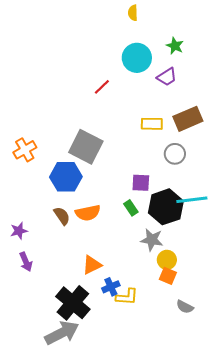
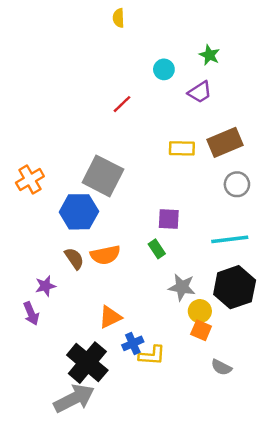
yellow semicircle: (133, 13) -> (118, 18), moved
cyan circle: (137, 58) -> (164, 69), size x0.6
gray circle: (175, 154) -> (237, 184), moved
black hexagon: (166, 207) -> (235, 287), moved
purple star: (19, 231) -> (45, 286), moved

